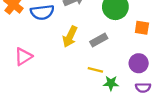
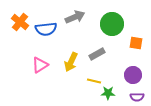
yellow arrow: (70, 37) -> (71, 62), moved
pink triangle: (23, 57) -> (40, 65), moved

